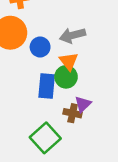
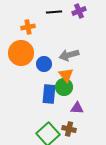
purple triangle: (83, 104) -> (77, 108), turned 48
brown cross: (73, 113) -> (69, 129), moved

